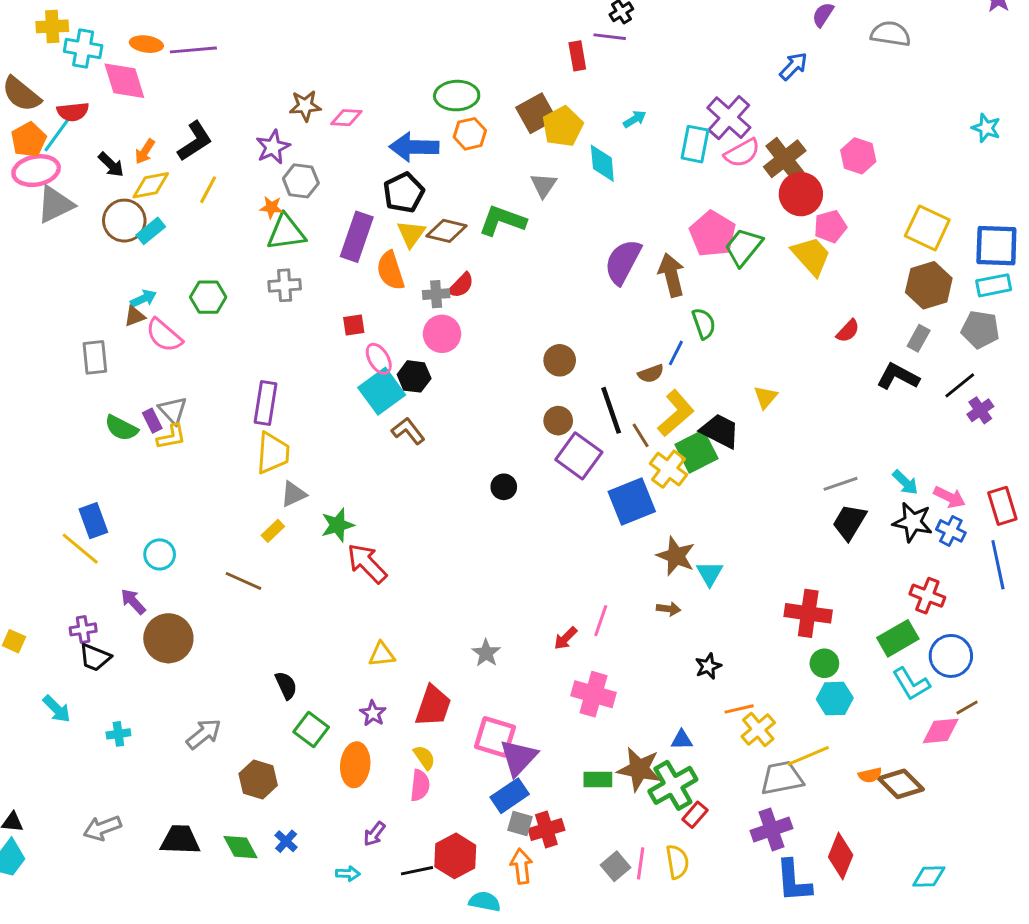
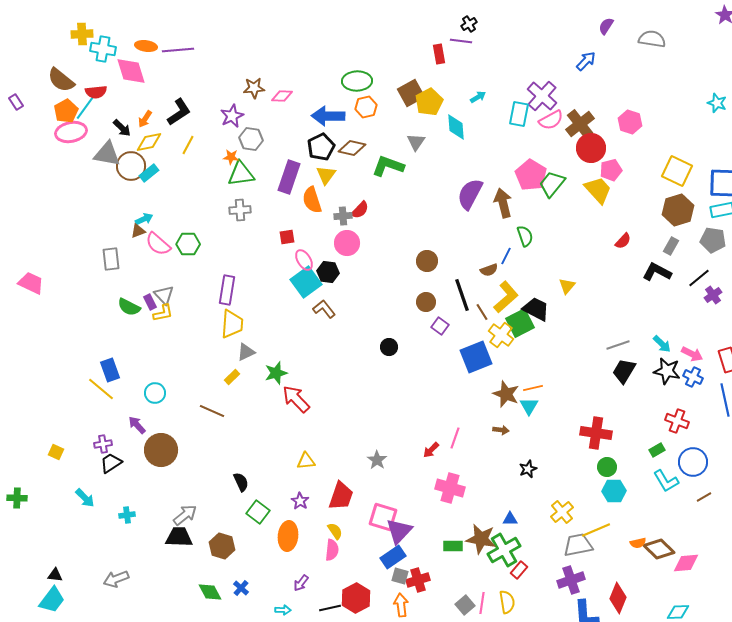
gray triangle: (55, 204) -> (107, 154), moved, turned 36
brown diamond: (446, 231) -> (352, 148), moved
green hexagon: (208, 297) -> (188, 244), moved
purple square: (579, 456) -> (440, 326), size x0.6
green rectangle: (898, 638) -> (657, 450), size x0.6
black trapezoid: (95, 657) -> (111, 463), turned 125
orange line: (739, 709) -> (533, 388), moved
pink diamond: (941, 731) -> (686, 563), moved
black trapezoid: (180, 840) -> (179, 537), moved

